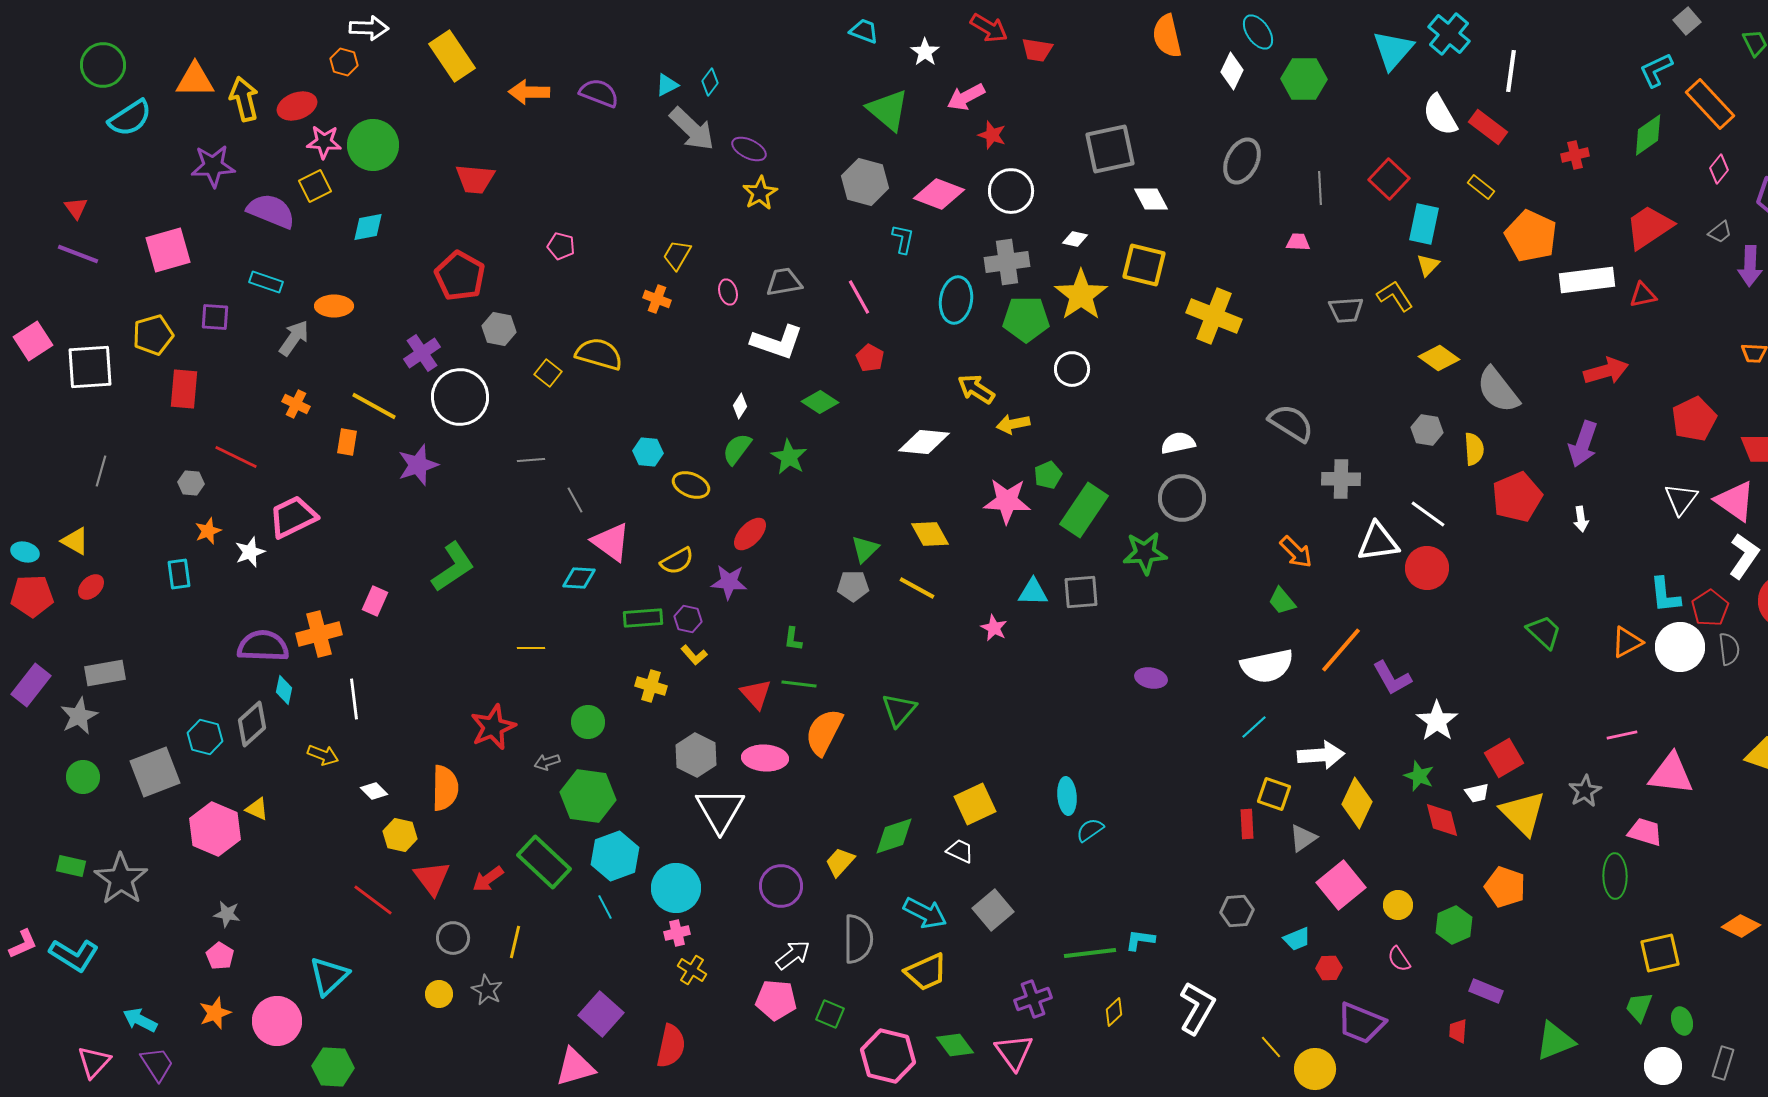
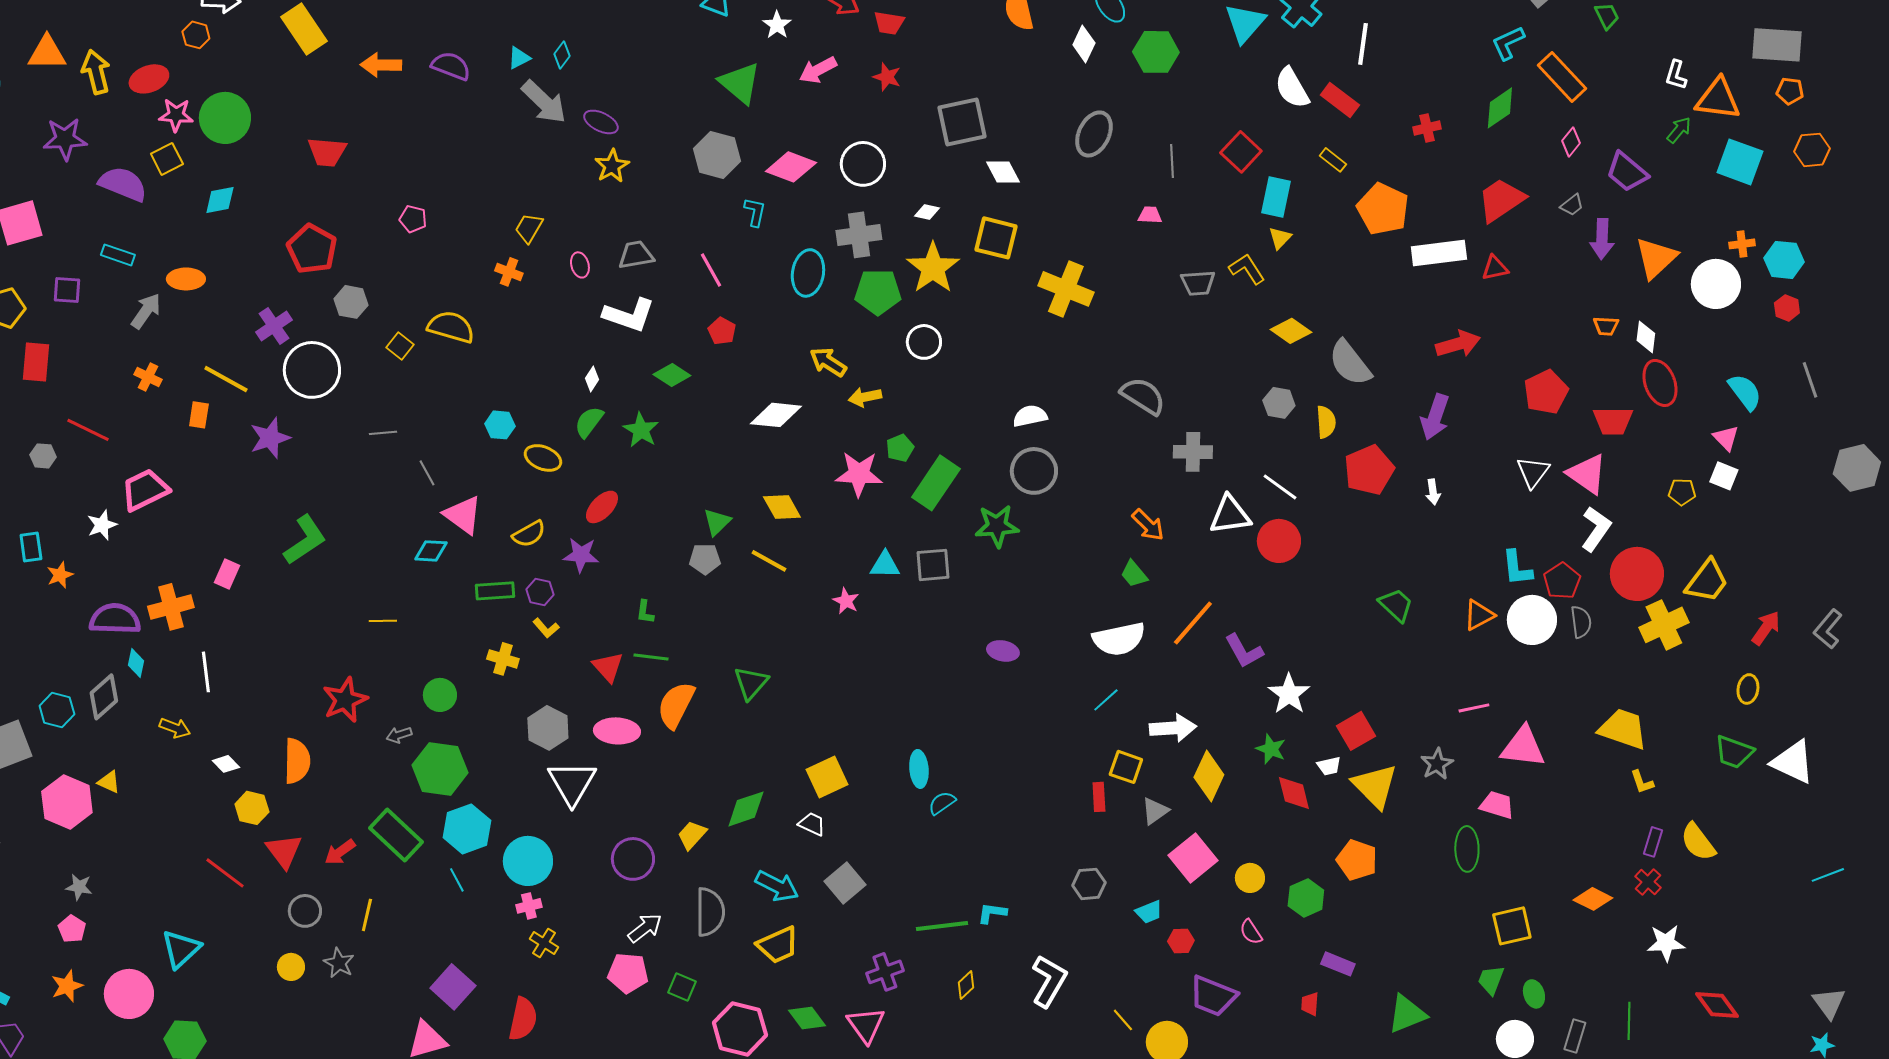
red star: (992, 135) -> (887, 77), moved
orange star: (208, 531) -> (60, 575), moved

